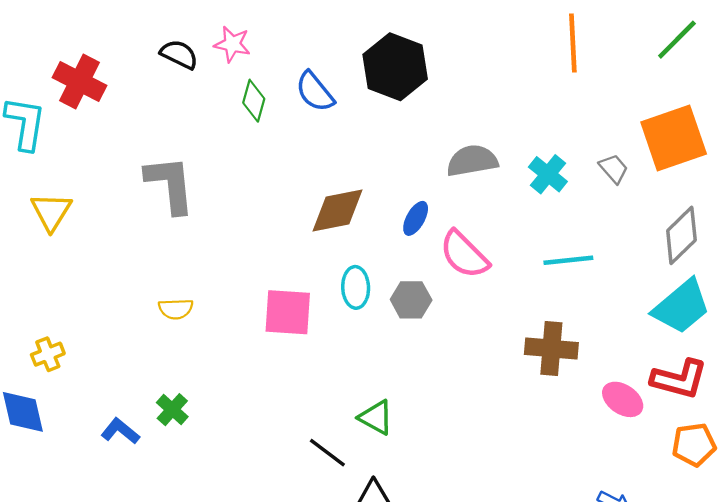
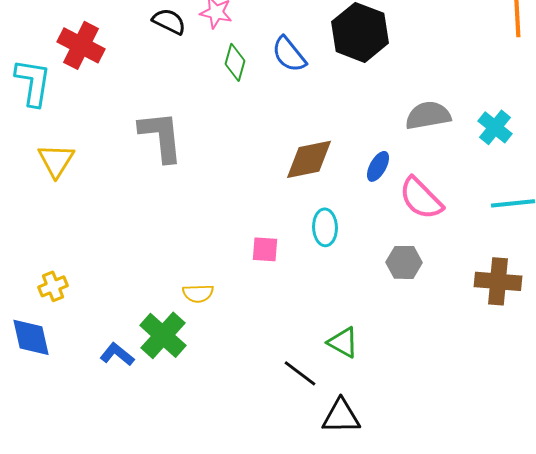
gray hexagon: (411, 300) -> (404, 262), moved
yellow semicircle: (176, 309) -> (198, 293), moved
pink square: (288, 312) -> (265, 249), size x0.6
green cross: (172, 410) -> (163, 335), size x1.6

